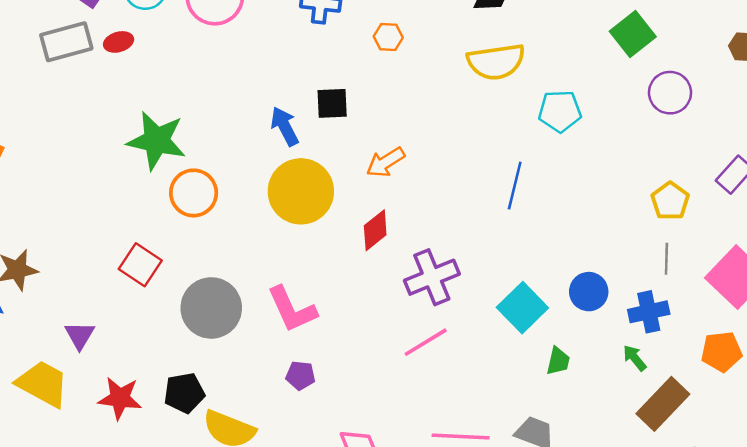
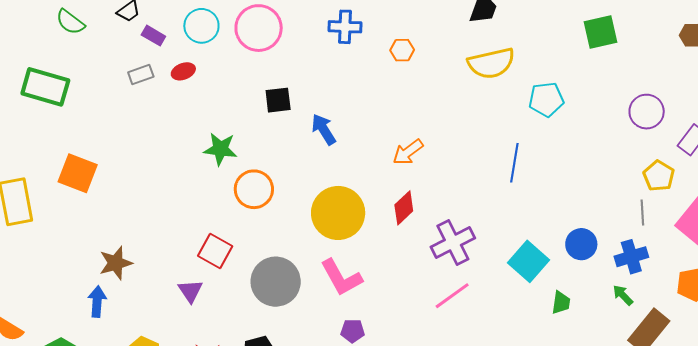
green square: (633, 34) -> (601, 32), turned 30
gray rectangle: (66, 42) -> (141, 75), size x0.6
purple circle: (670, 93) -> (647, 112), moved
black square: (332, 103) -> (278, 100), moved
green star: (156, 141) -> (220, 149), size x0.7
yellow circle: (301, 191) -> (338, 213), moved
yellow pentagon: (670, 201) -> (659, 176), moved
purple triangle: (80, 335) -> (190, 291), moved

